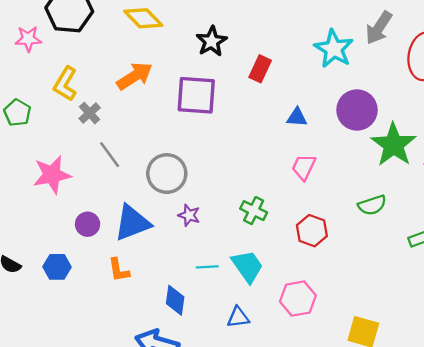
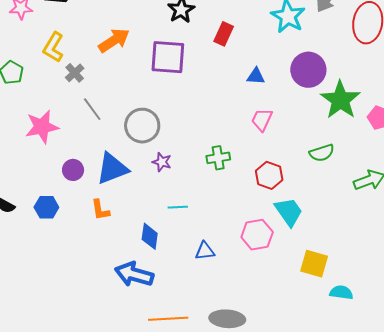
green cross: (254, 211) -> (218, 158), turned -35
cyan trapezoid: (247, 266) -> (289, 212), moved

